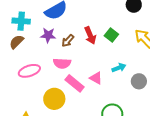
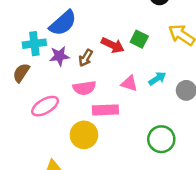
cyan cross: (21, 21) -> (34, 44), moved
red arrow: (90, 35) -> (113, 45), turned -30
pink triangle: (96, 78) -> (129, 83), moved
pink rectangle: (75, 83) -> (105, 110), turned -30

